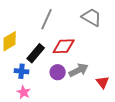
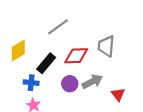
gray trapezoid: (92, 17) -> (106, 46), moved, turned -115
gray line: (47, 19) -> (58, 27), turned 30

